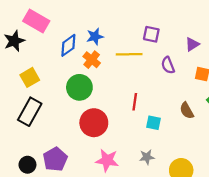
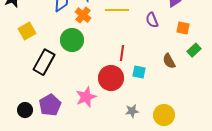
black rectangle: (30, 112) -> (44, 62), moved
red circle: (94, 123) -> (111, 78), moved
gray star: (147, 157) -> (132, 111), moved
pink star: (107, 160) -> (86, 97), moved, turned -30

